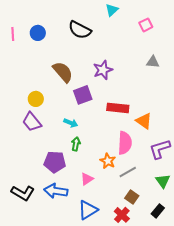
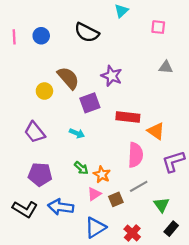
pink square: (146, 25) -> (158, 27), turned 32
purple star: (103, 70) -> (112, 76), turned -30
yellow circle: (36, 99) -> (44, 91), moved
green arrow: (76, 144) -> (81, 168), moved, turned 120
orange star: (108, 161) -> (102, 174), moved
purple pentagon: (55, 162) -> (40, 174), moved
green triangle: (163, 181) -> (161, 205), moved
brown square: (132, 197) -> (116, 199), moved, turned 32

